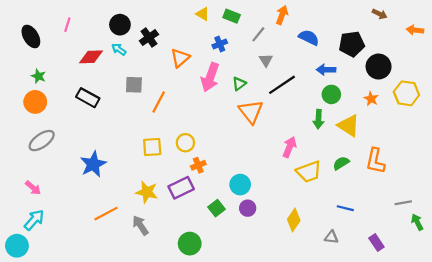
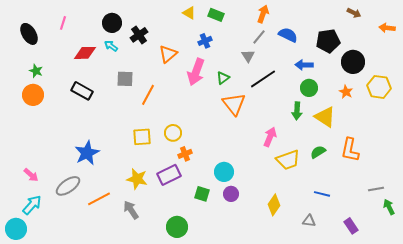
gray line: (258, 34) -> (259, 37), moved
gray ellipse: (42, 141) -> (68, 186), moved
green square: (217, 208) -> (202, 194), turned -35

